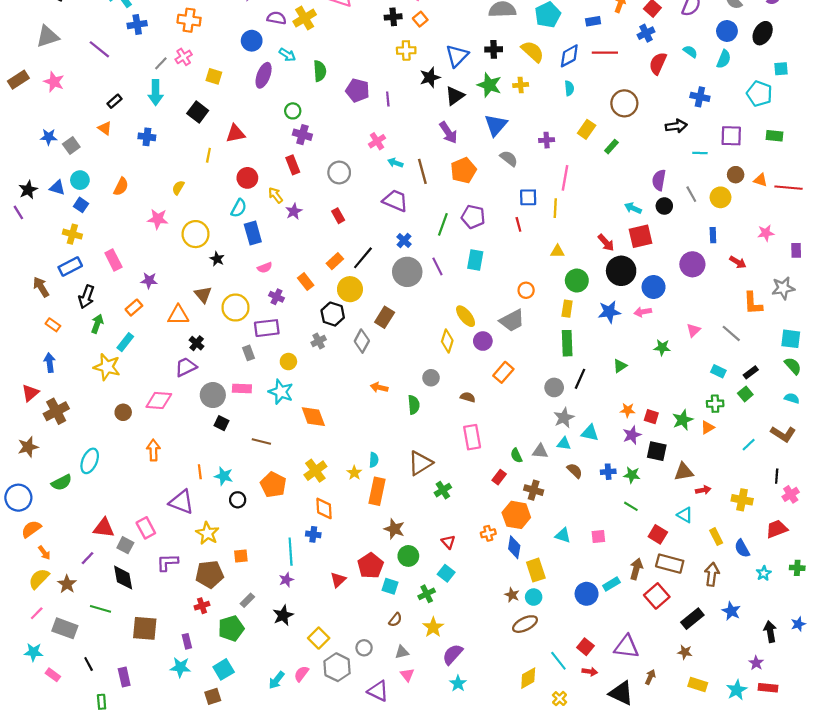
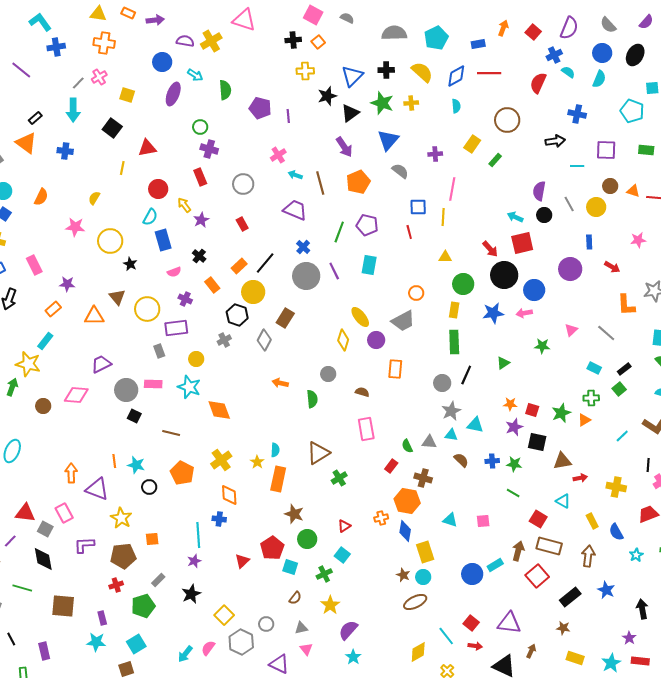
blue cross: (646, 33) -> (554, 55), moved
orange triangle: (105, 128) -> (26, 143), size x1.6
green arrow: (97, 324) -> (12, 387), moved
black cross: (197, 343) -> (199, 256), moved
orange rectangle: (503, 372) -> (395, 369), turned -36
orange arrow: (153, 450) -> (71, 473), moved
red triangle: (448, 542) -> (344, 526), turned 40

